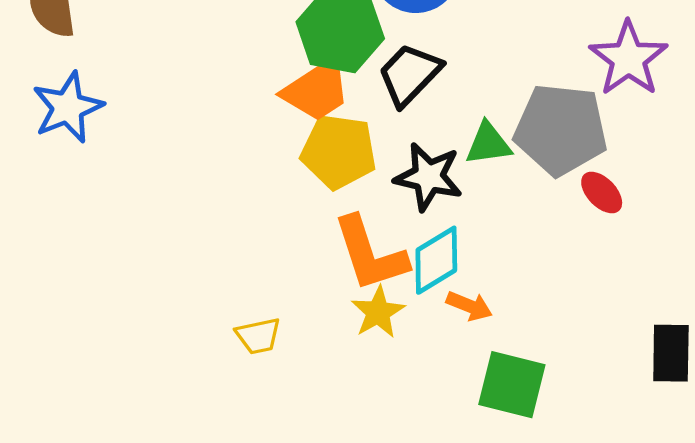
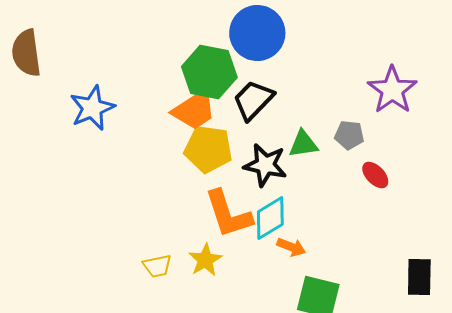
blue star: (68, 107) -> (92, 108), moved
gray pentagon: (561, 130) -> (349, 135), size x0.5
yellow star: (378, 312) -> (205, 260), moved

